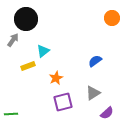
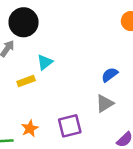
orange star: (56, 78) -> (30, 128), moved
gray triangle: (93, 93) -> (105, 103), moved

